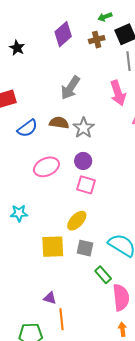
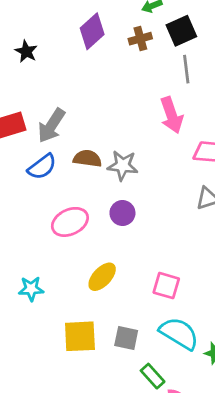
gray arrow: (70, 88) -> (51, 126), moved
gray star: (84, 128) -> (123, 165), turned -30
pink square: (86, 185) -> (166, 286), moved
yellow ellipse: (77, 221) -> (102, 277), moved

